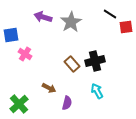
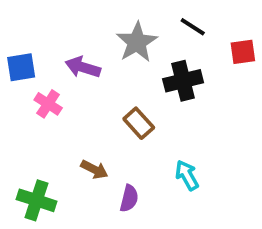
black line: (110, 14) -> (193, 27), moved
purple arrow: (43, 17) -> (83, 67), moved
black cross: (95, 61) -> (183, 81), moved
green cross: (19, 104) -> (37, 200), turned -30

